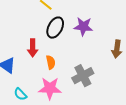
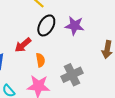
red arrow: (33, 48) -> (23, 45), turned 48

